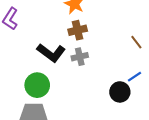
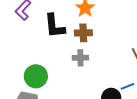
black L-shape: (51, 53) -> (55, 26), moved, turned 36

